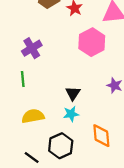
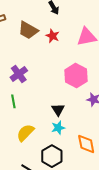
pink hexagon: (92, 42) -> (76, 76), moved
yellow semicircle: (33, 116) -> (25, 133), turned -30

